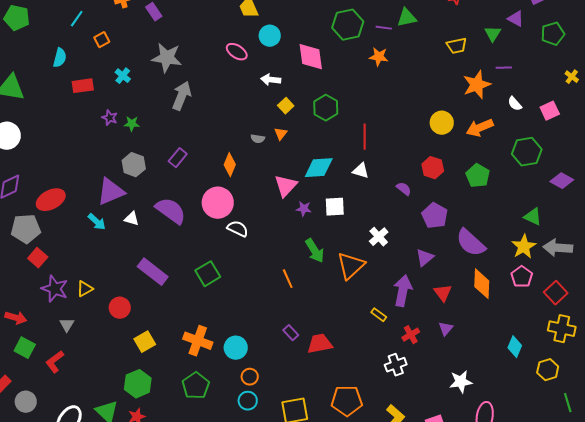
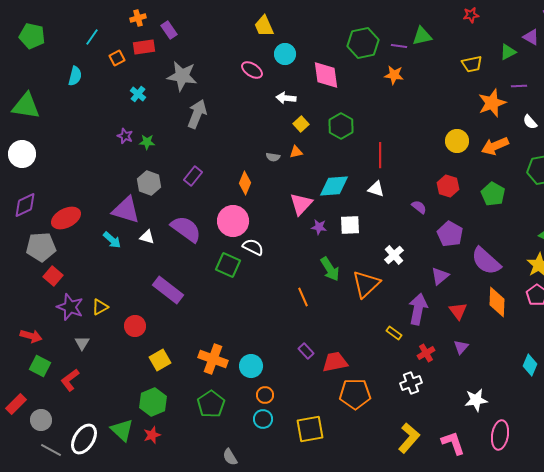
green triangle: (493, 34) -> (508, 52), turned 30
red rectangle: (83, 86) -> (144, 47), moved
orange triangle: (281, 134) -> (296, 152), turned 40
purple triangle: (111, 192) -> (126, 210), turned 40
green square: (208, 274) -> (228, 265), moved, turned -35
orange pentagon: (347, 401) -> (355, 394), moved

